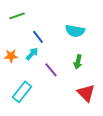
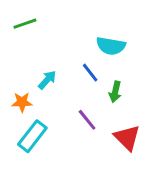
blue line: (38, 37) -> (90, 73), moved
orange star: (11, 56) -> (22, 102), moved
purple line: (51, 70) -> (87, 120), moved

